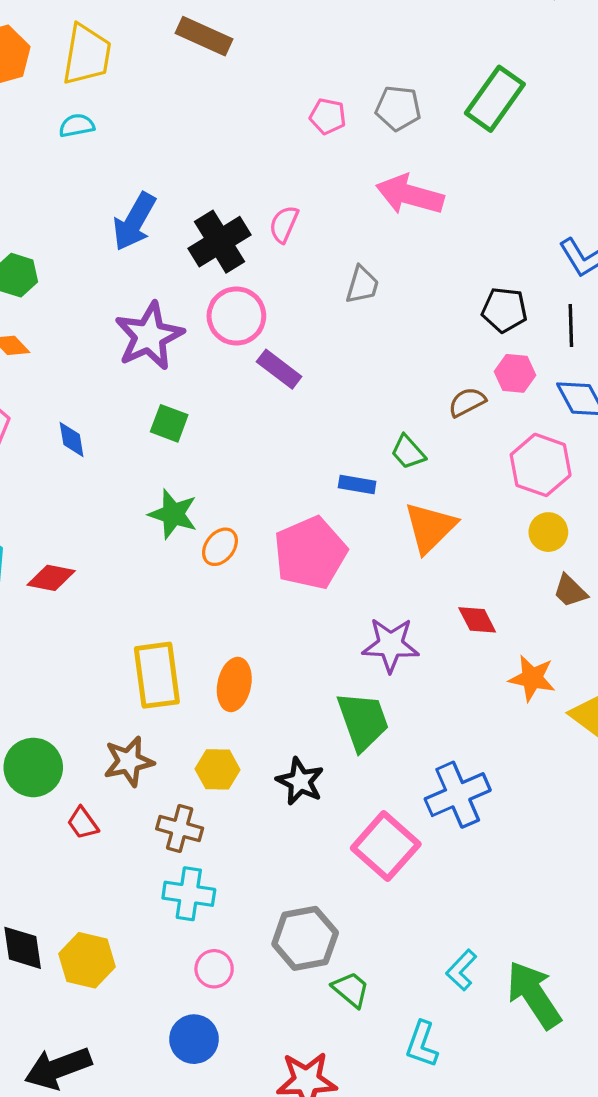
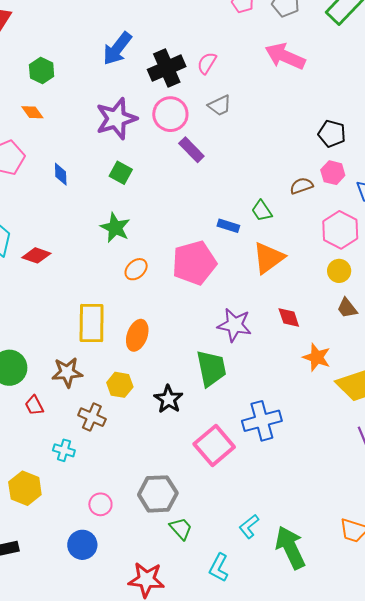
gray trapezoid: (362, 285) -> (220, 105), moved, turned 40
orange ellipse: (220, 547) -> (136, 269), moved
cyan cross: (189, 894) -> (64, 450), moved, size x0.7

